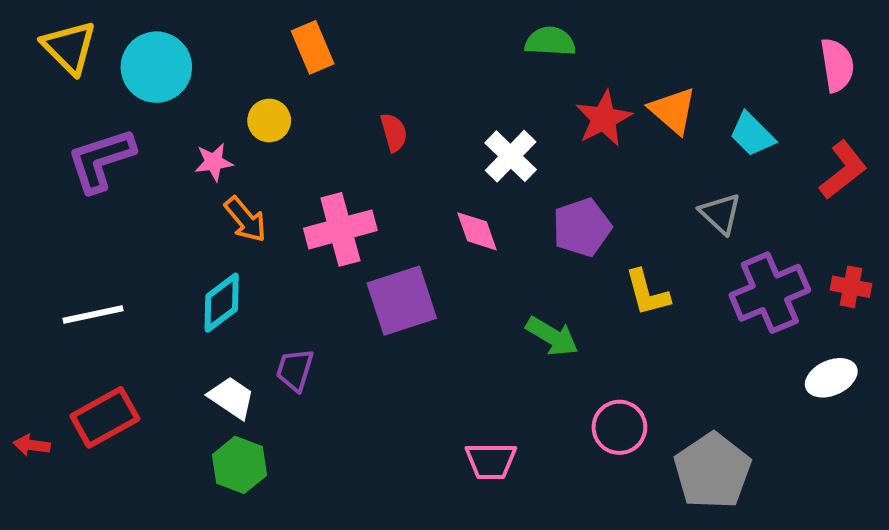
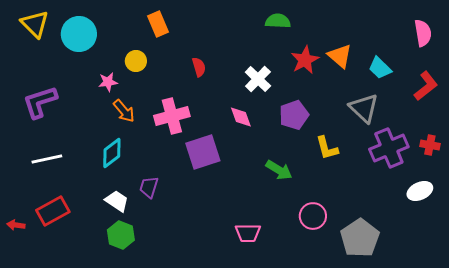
purple L-shape: (101, 160) -> (40, 102), moved
gray triangle: (720, 214) -> (364, 108), size x1.4

